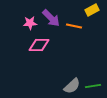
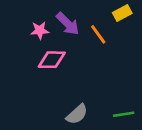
orange line: (74, 26) -> (98, 34), turned 42
gray semicircle: (72, 86) -> (77, 114), moved

